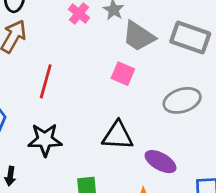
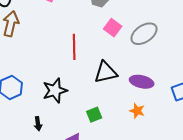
pink square: (123, 74) -> (113, 28), moved, turned 30
red line: (46, 81) -> (74, 47), moved

